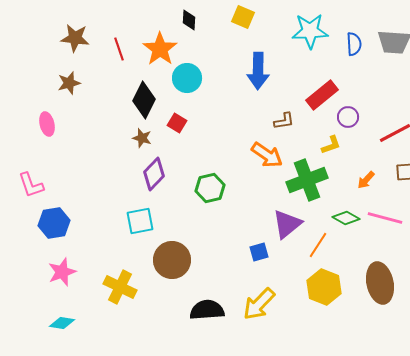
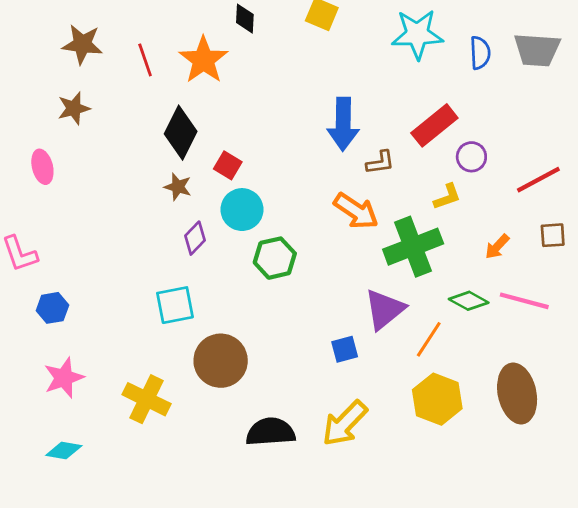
blue arrow: (258, 71) -> (343, 124), moved
cyan circle: (187, 78) -> (242, 210), moved
purple diamond: (154, 174) -> (195, 238), size x0.7
blue hexagon: (54, 223) -> (52, 308), size x0.7

